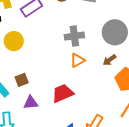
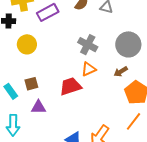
gray cross: (74, 36) -> (88, 45), turned 30
red trapezoid: (63, 93) -> (70, 86), moved

